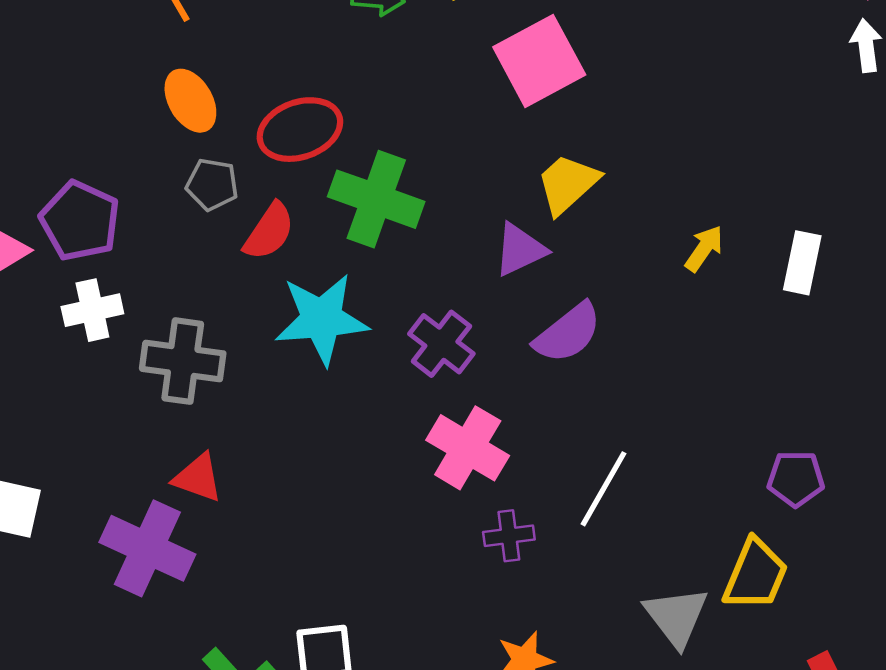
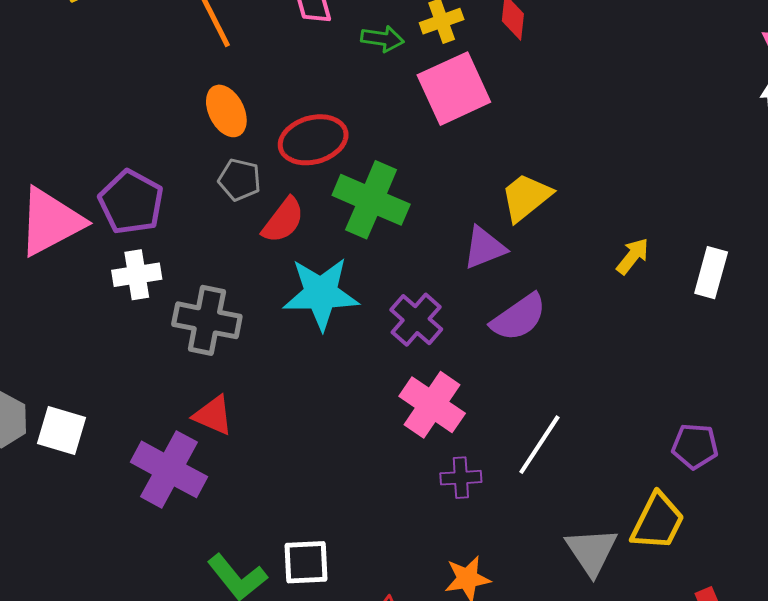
pink square: (539, 61) -> (454, 89), moved

